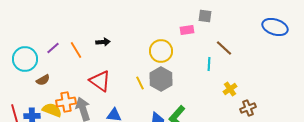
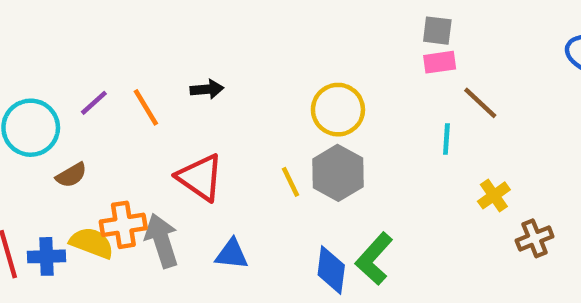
pink rectangle: (187, 30) -> (440, 62), moved

